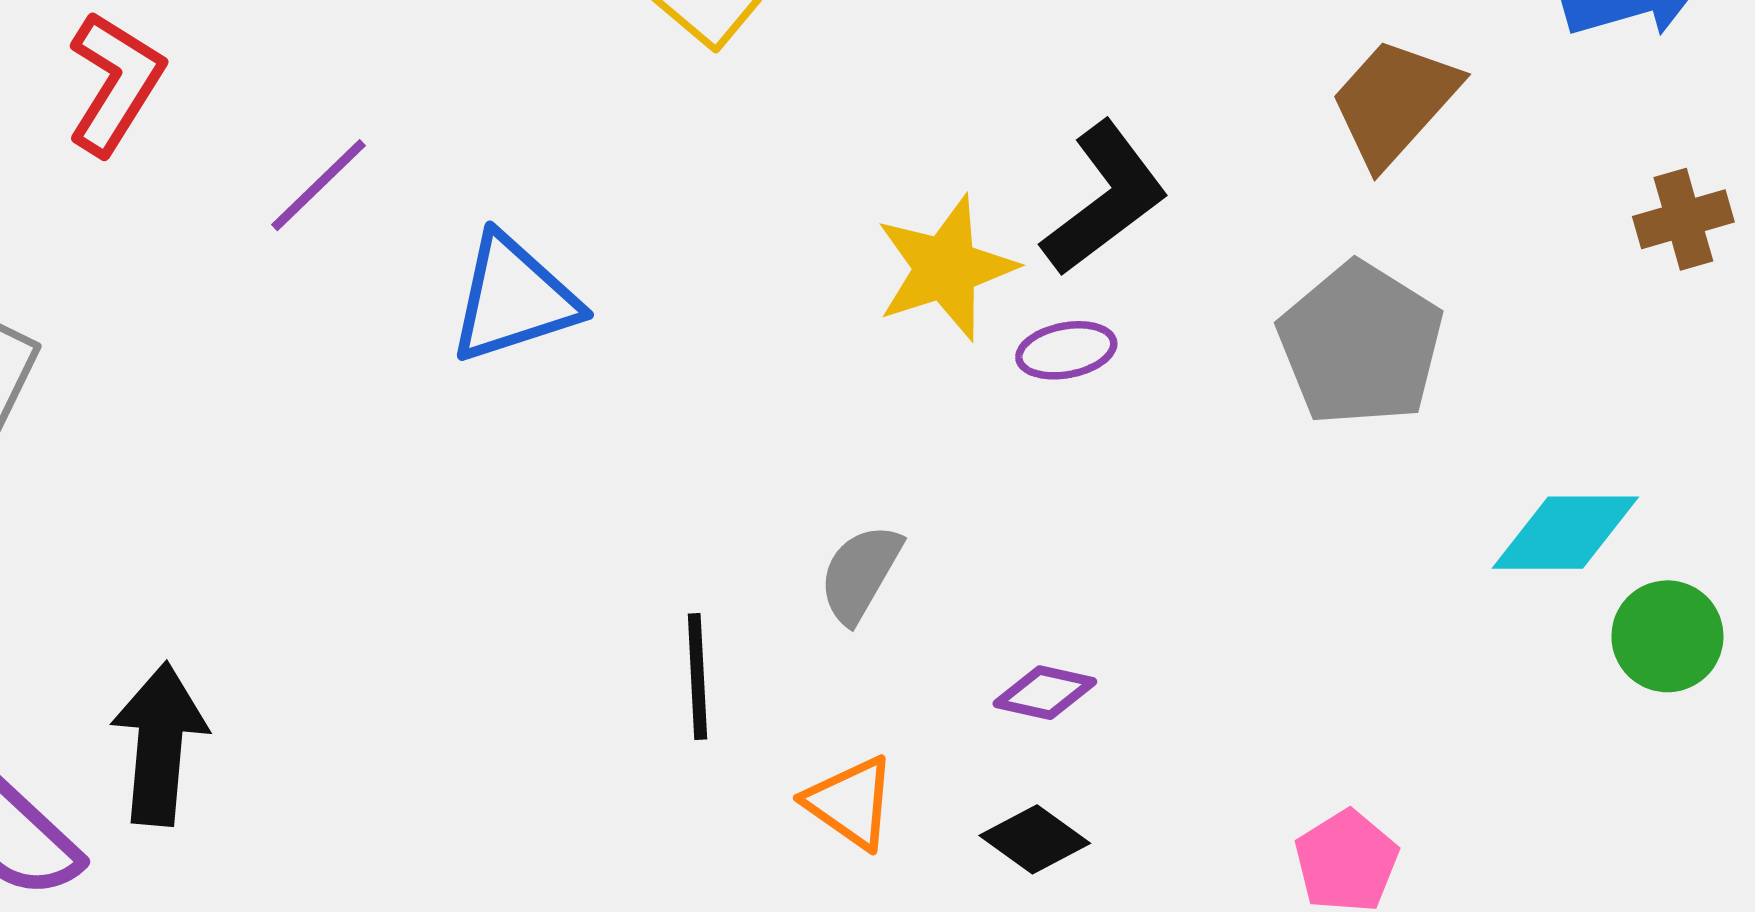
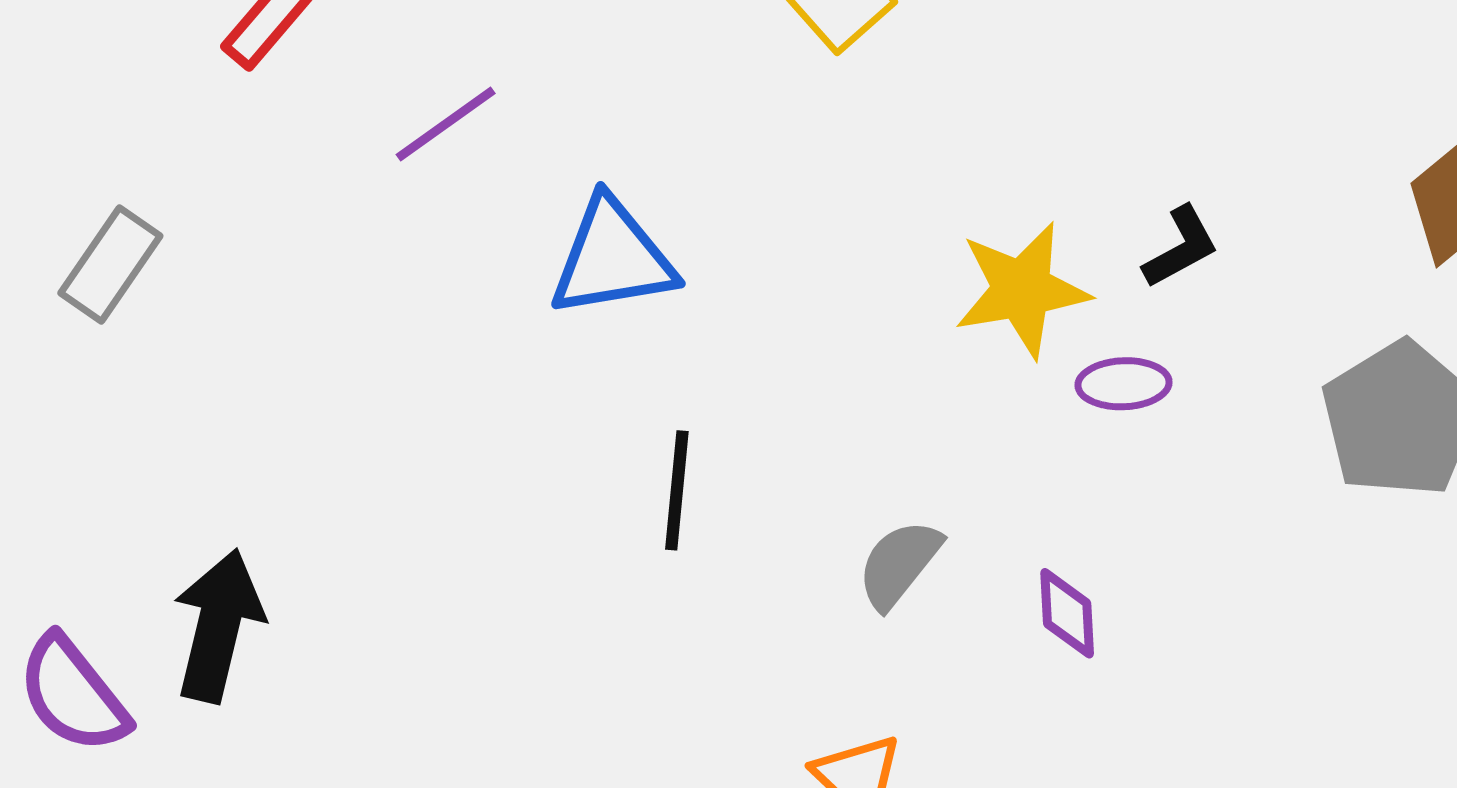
black L-shape: (1105, 199) -> (1181, 247), size x0.6
black line: (697, 676) -> (677, 490), moved
purple diamond: (1045, 693) -> (1067, 613), moved, turned 66

